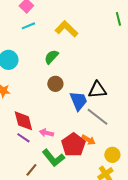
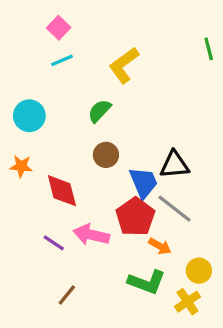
yellow L-shape: (66, 29) -> (124, 65), turned -80
red diamond: (23, 121) -> (62, 191), moved
pink arrow: (46, 133) -> (91, 235), size x1.5
red pentagon: (73, 145) -> (135, 217), moved
green L-shape: (53, 158) -> (147, 282), moved, turned -30

